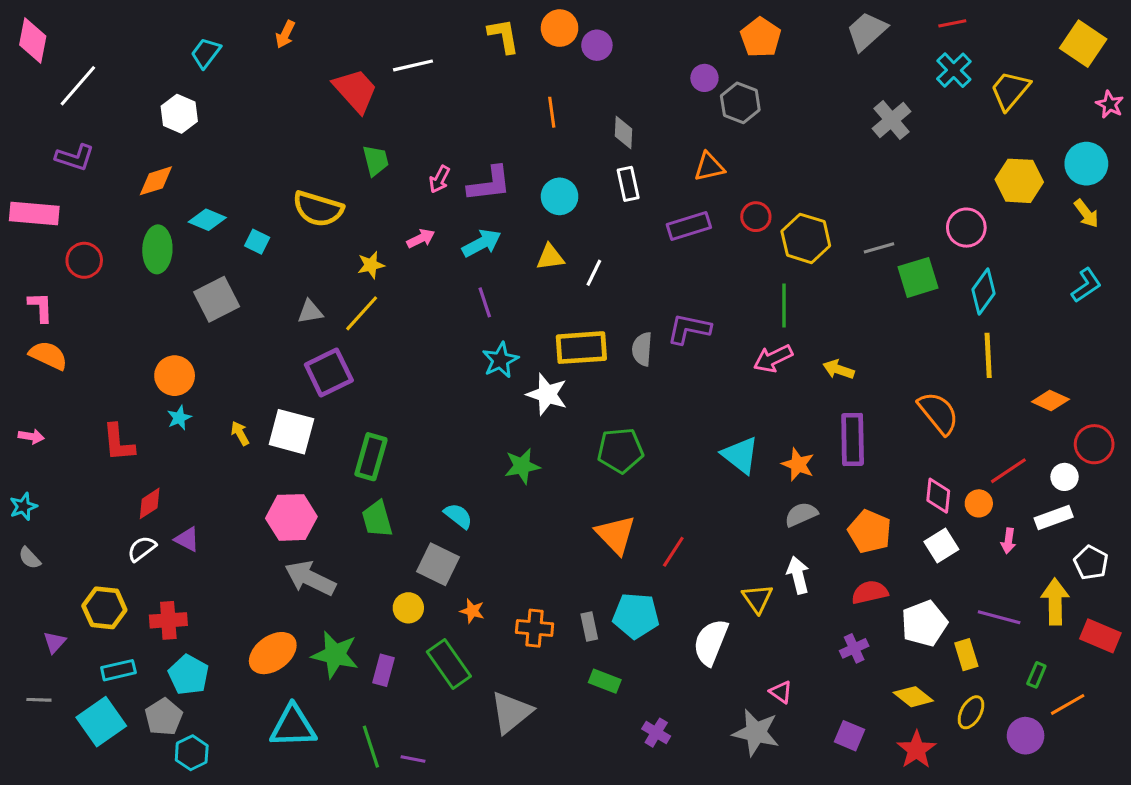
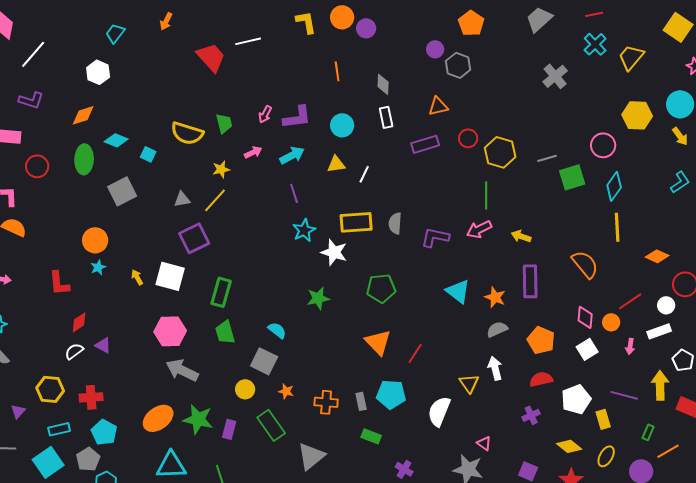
green trapezoid: (376, 161) -> (224, 123), moved
purple L-shape: (689, 329) -> (435, 237), moved

